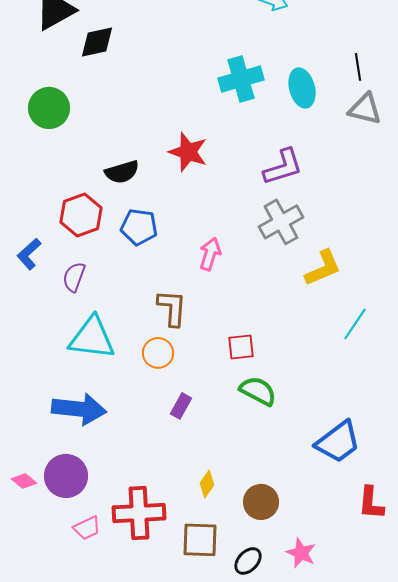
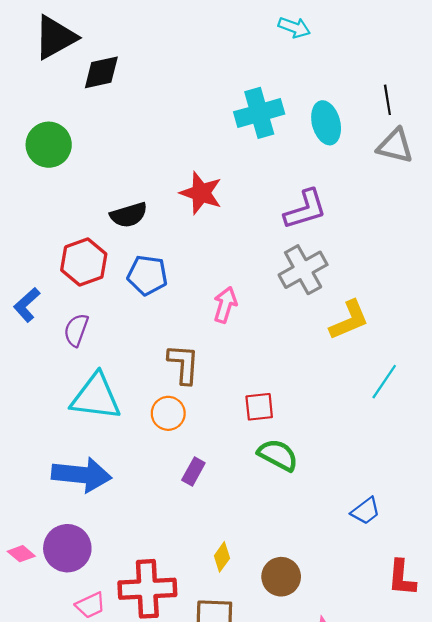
blue trapezoid: (338, 442) -> (366, 511), size x0.6

